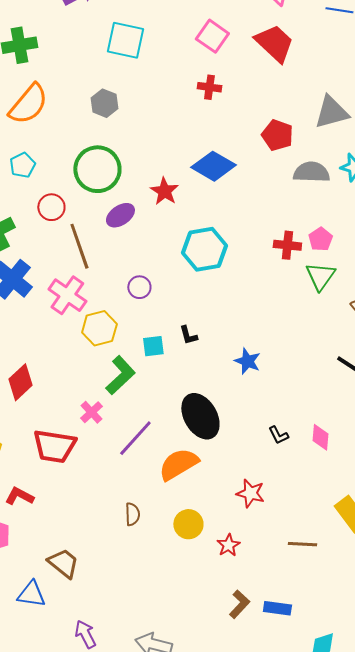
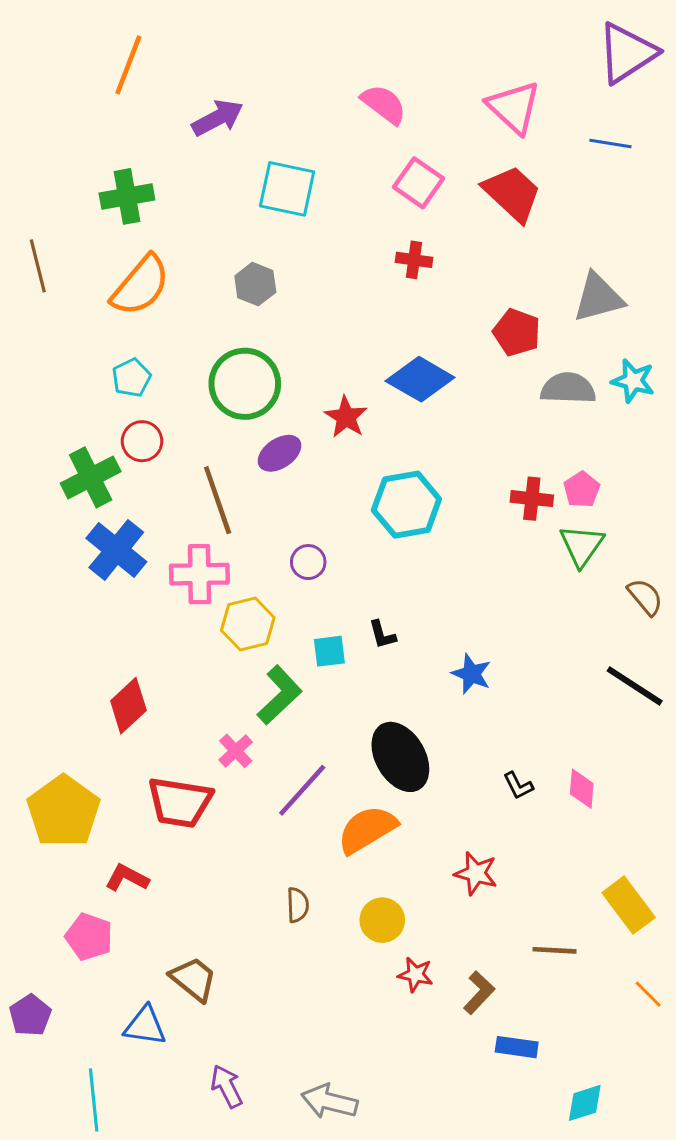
red circle: (51, 207) -> (142, 441), moved
pink cross: (67, 295) -> (199, 574), turned -36
red star: (228, 545) -> (415, 975), moved, turned -30
brown L-shape: (239, 604) -> (479, 993), moved

